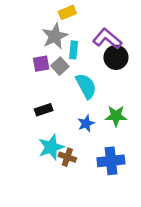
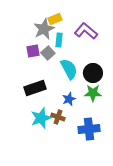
yellow rectangle: (67, 12) -> (55, 19), moved
black circle: (116, 57) -> (93, 73), moved
black rectangle: (44, 110) -> (35, 88), size x1.5
brown cross: (67, 157) -> (58, 117), moved

